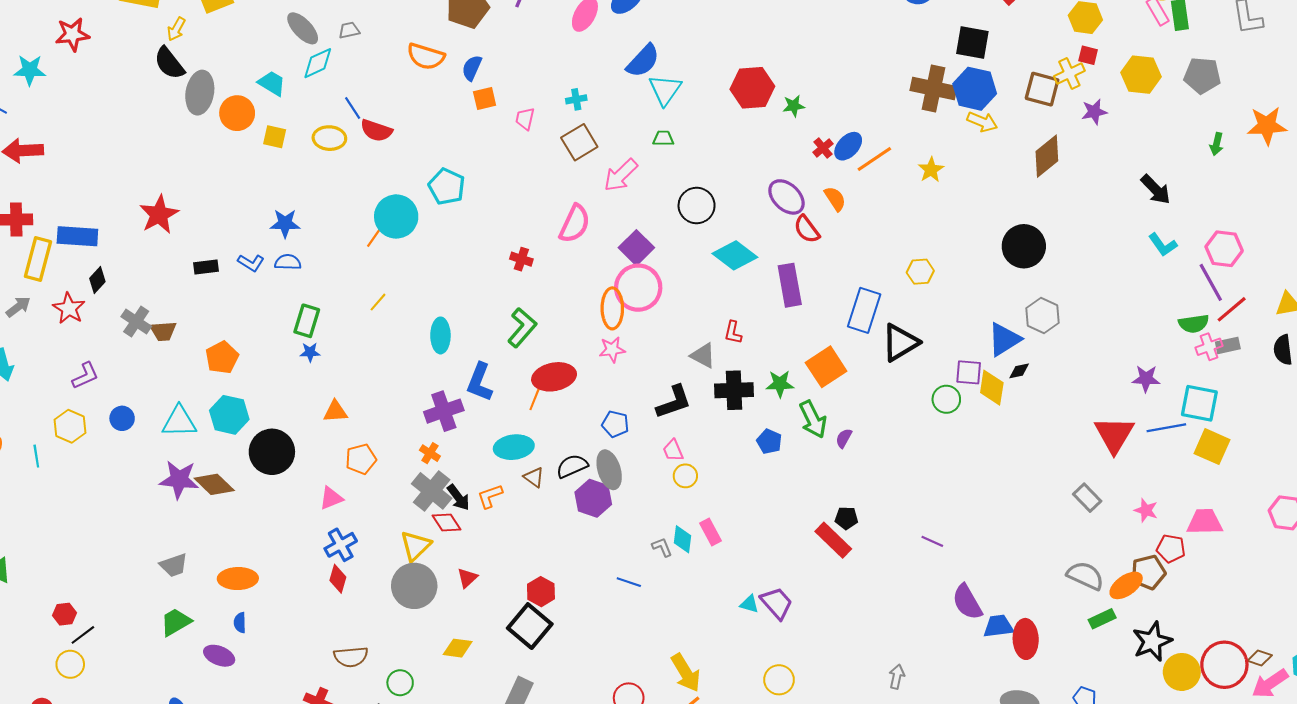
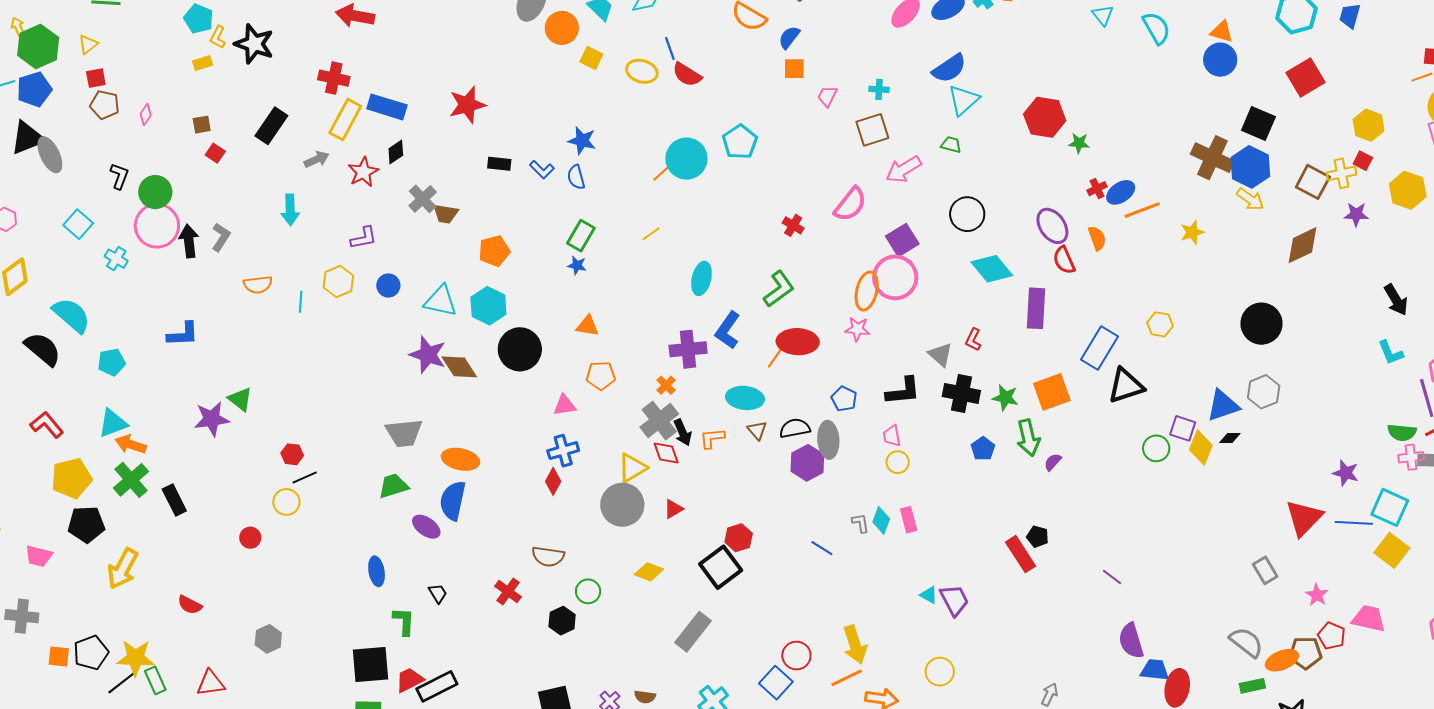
blue semicircle: (288, 262) -> (576, 177), turned -120
gray trapezoid: (174, 565) -> (404, 433), size x1.4
blue semicircle: (240, 623) -> (453, 501), size x2.0

